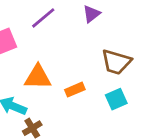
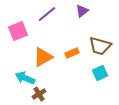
orange triangle: (38, 77) -> (43, 57), turned -30
orange rectangle: (75, 90) -> (72, 53), moved

